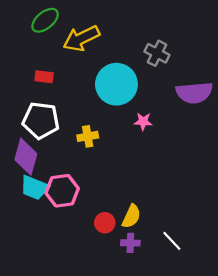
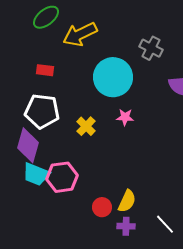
pink star: (143, 121) -> (125, 117), moved
yellow cross: (88, 136) -> (86, 126), turned -36

